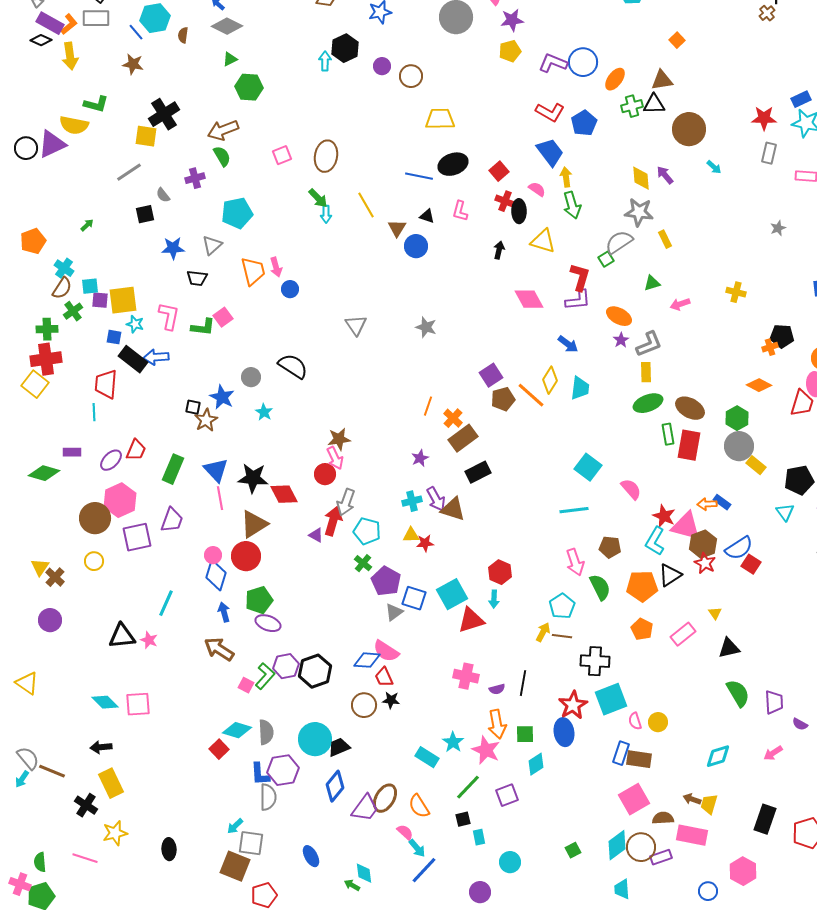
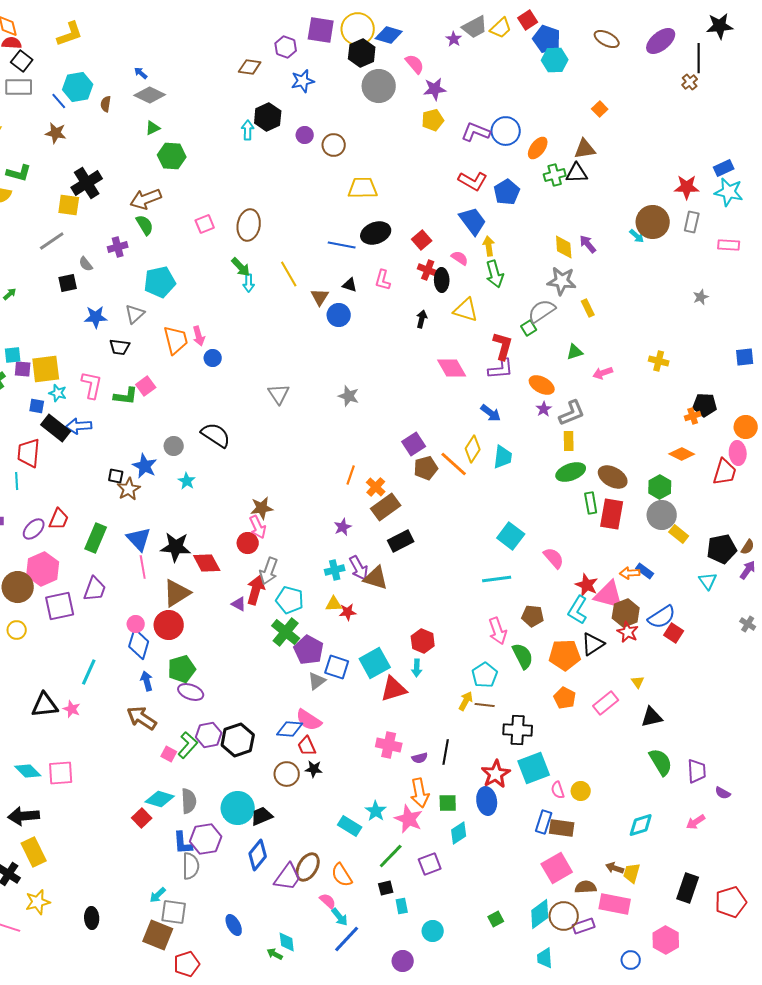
brown circle: (689, 129) -> (653, 222), moved
green cross: (363, 563) -> (286, 632), size x1.6
black arrow: (101, 747) -> (24, 816), size x1.4

